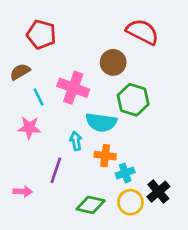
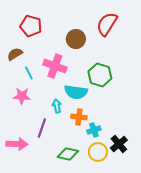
red semicircle: (142, 32) -> (107, 24), turned -85
brown circle: (113, 62) -> (76, 39), moved
pink arrow: (23, 192) -> (17, 144), size x1.5

